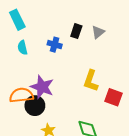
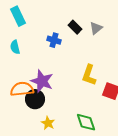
black rectangle: (76, 31) -> (75, 27), turned -64
cyan semicircle: (22, 48) -> (15, 47), moved

